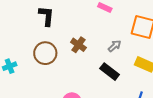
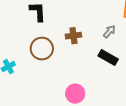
brown cross: (78, 45) -> (73, 36), turned -35

